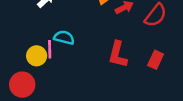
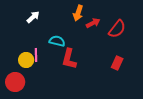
cyan semicircle: (64, 38) -> (57, 41), moved
red L-shape: (118, 55) -> (69, 59), moved

